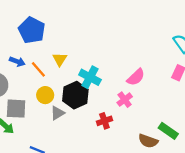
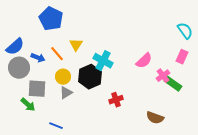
blue arrow: (17, 62) -> (38, 58), moved
pink cross: (125, 100) -> (163, 76), moved
gray triangle: (57, 113) -> (66, 93), moved
green rectangle: (168, 131) -> (173, 84), moved

